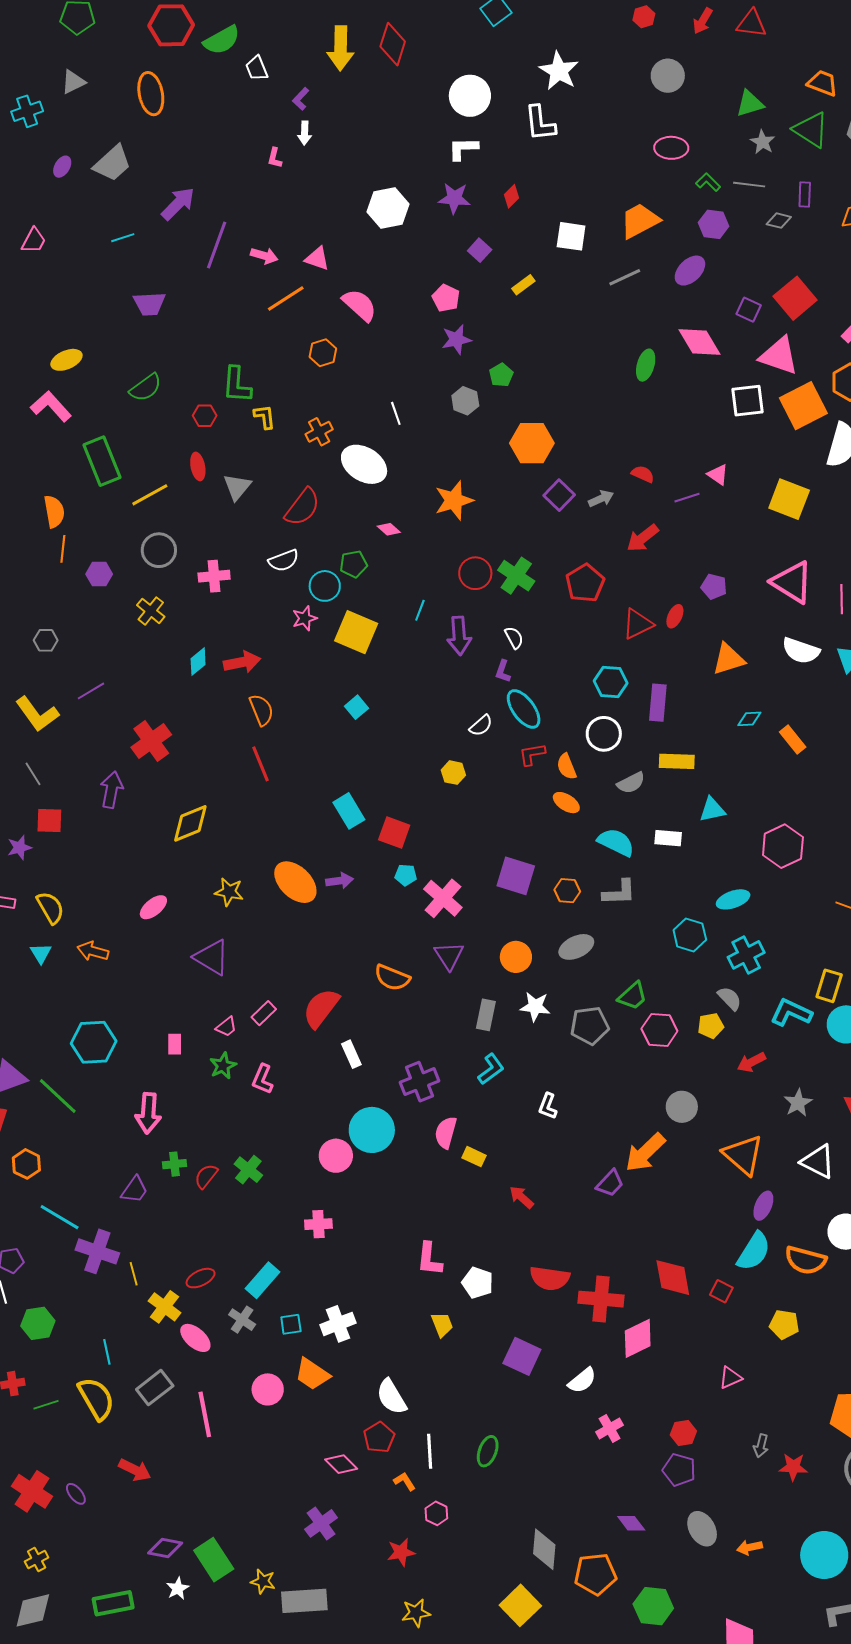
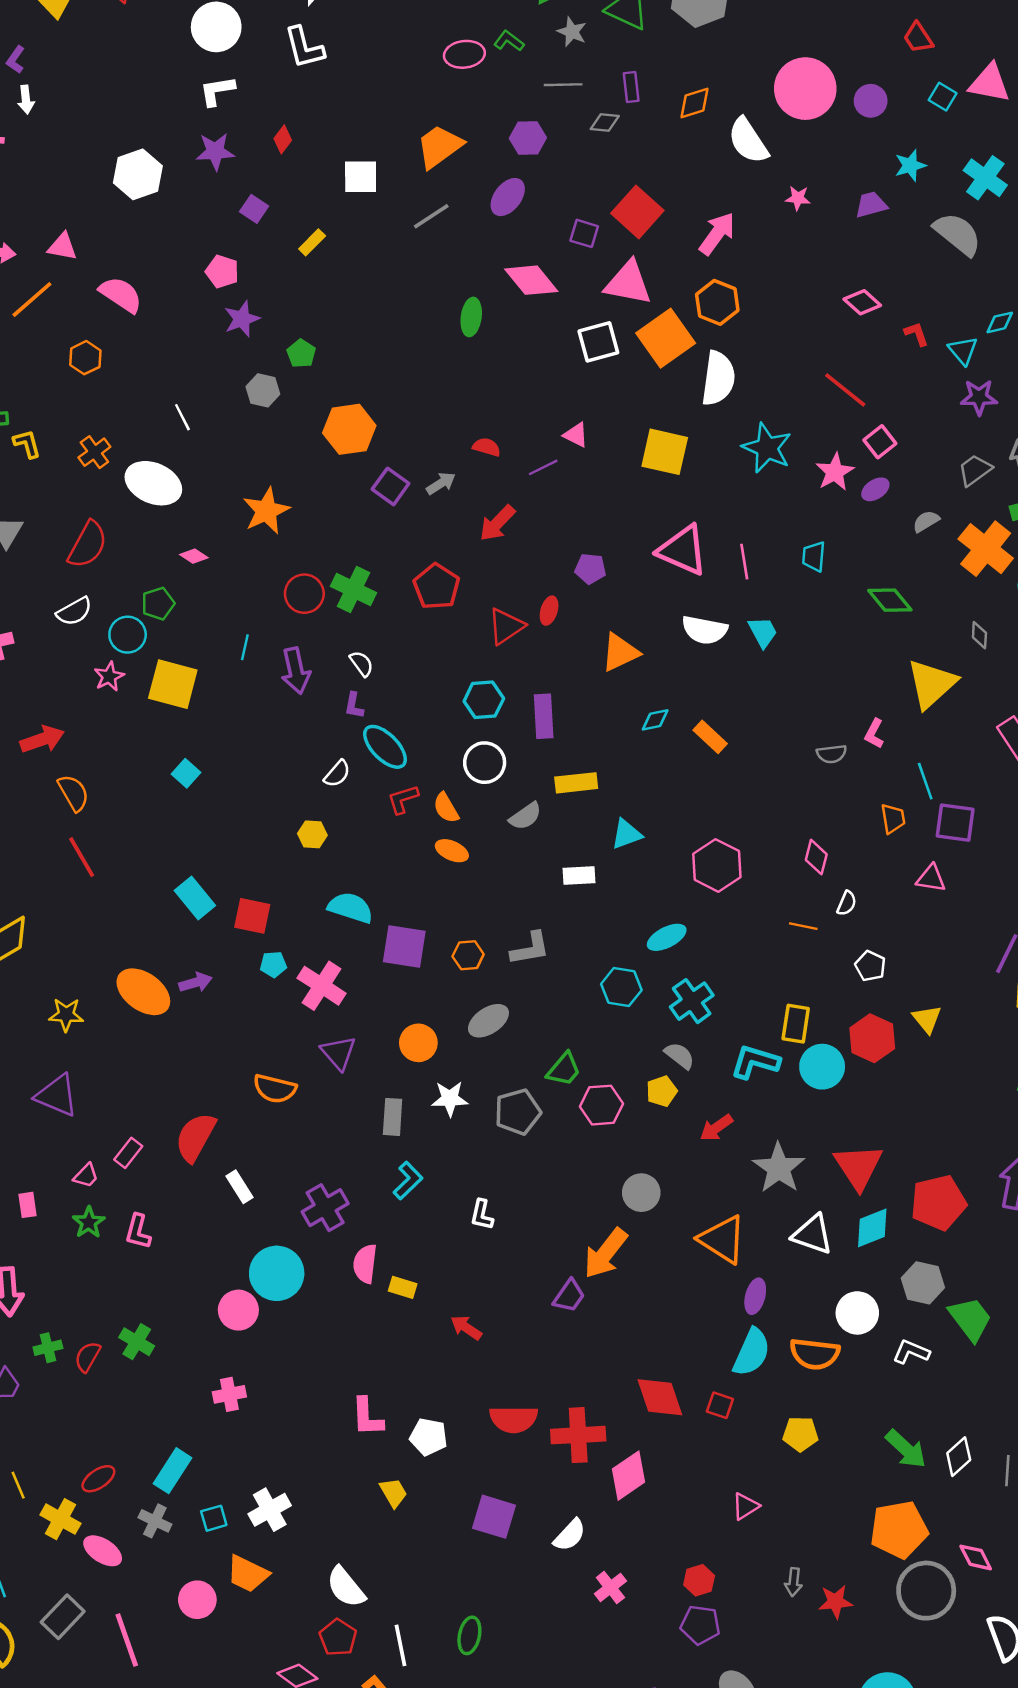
green L-shape: (708, 182) -> (509, 41), moved
cyan semicircle: (616, 842) -> (351, 908), moved
gray star: (798, 1103) -> (779, 1168), size x1.5

